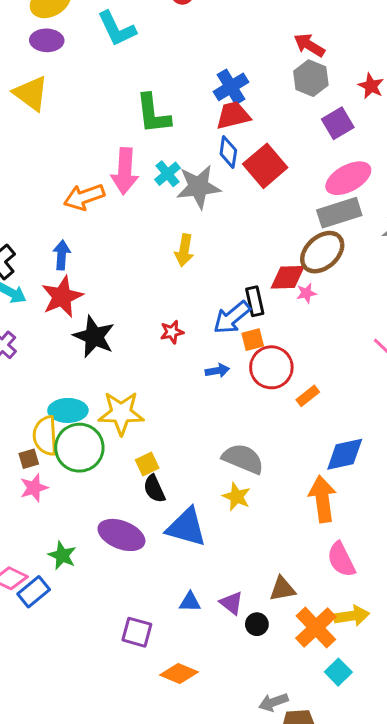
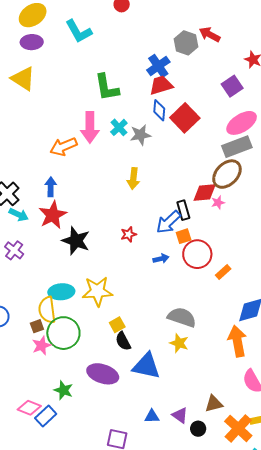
gray hexagon: (311, 78) -> (186, 43), moved
gray star: (198, 187) -> (140, 135), size x0.7
green circle: (79, 448) -> (63, 333), moved

